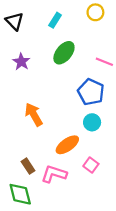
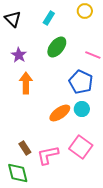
orange arrow: (34, 114) -> (26, 83), moved, turned 30
orange ellipse: (67, 145) -> (60, 113), moved
pink square: (91, 165) -> (81, 147), size x1.6
pink L-shape: (54, 174) -> (48, 155), turned -30

